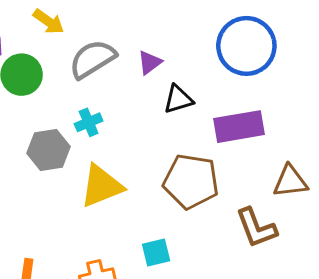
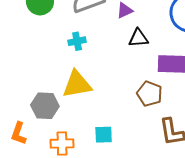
gray hexagon: (49, 150) -> (45, 106), moved
brown pentagon: (191, 181) -> (150, 94), moved, size x0.7

